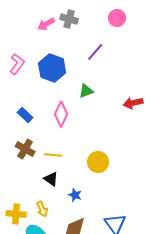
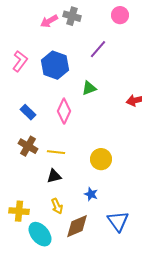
black triangle: (51, 179) -> (54, 176), turned -49
blue star: (75, 195) -> (91, 194), moved
yellow arrow: (42, 209) -> (57, 206), moved

